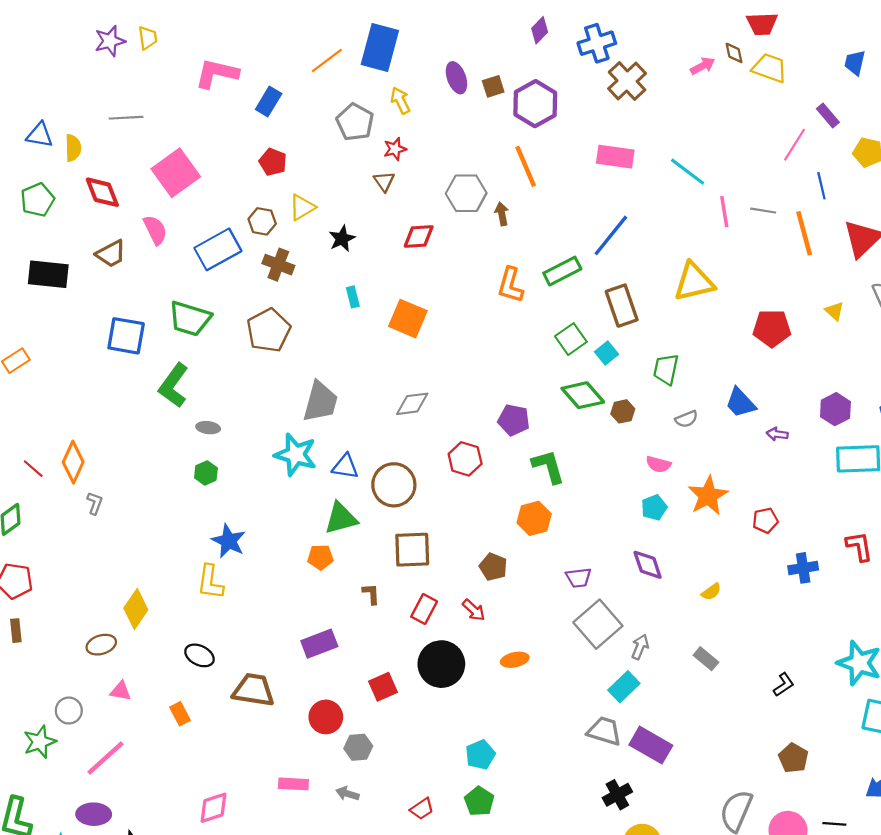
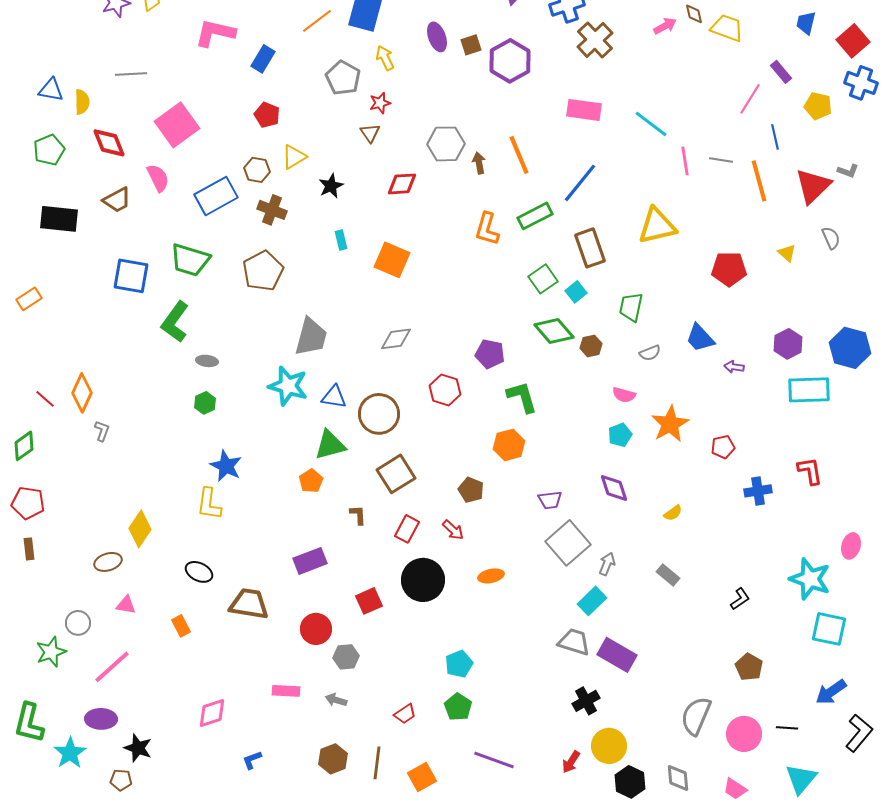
orange line: (526, 166) -> (519, 155), moved
brown square: (412, 550) -> (396, 474), turned -30
orange pentagon: (320, 557) -> (311, 481), turned -30

